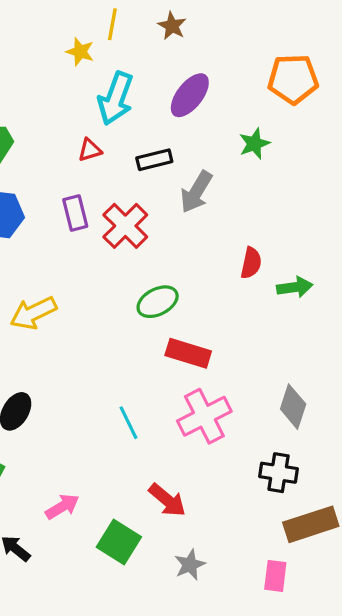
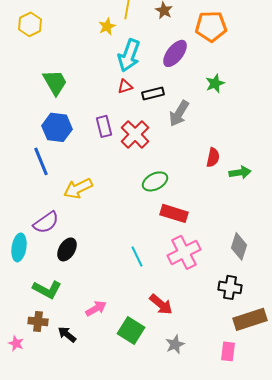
yellow star: (80, 52) -> (107, 26), turned 30
orange pentagon: (293, 79) -> (211, 26), moved
red triangle: (90, 150) -> (125, 86), moved

